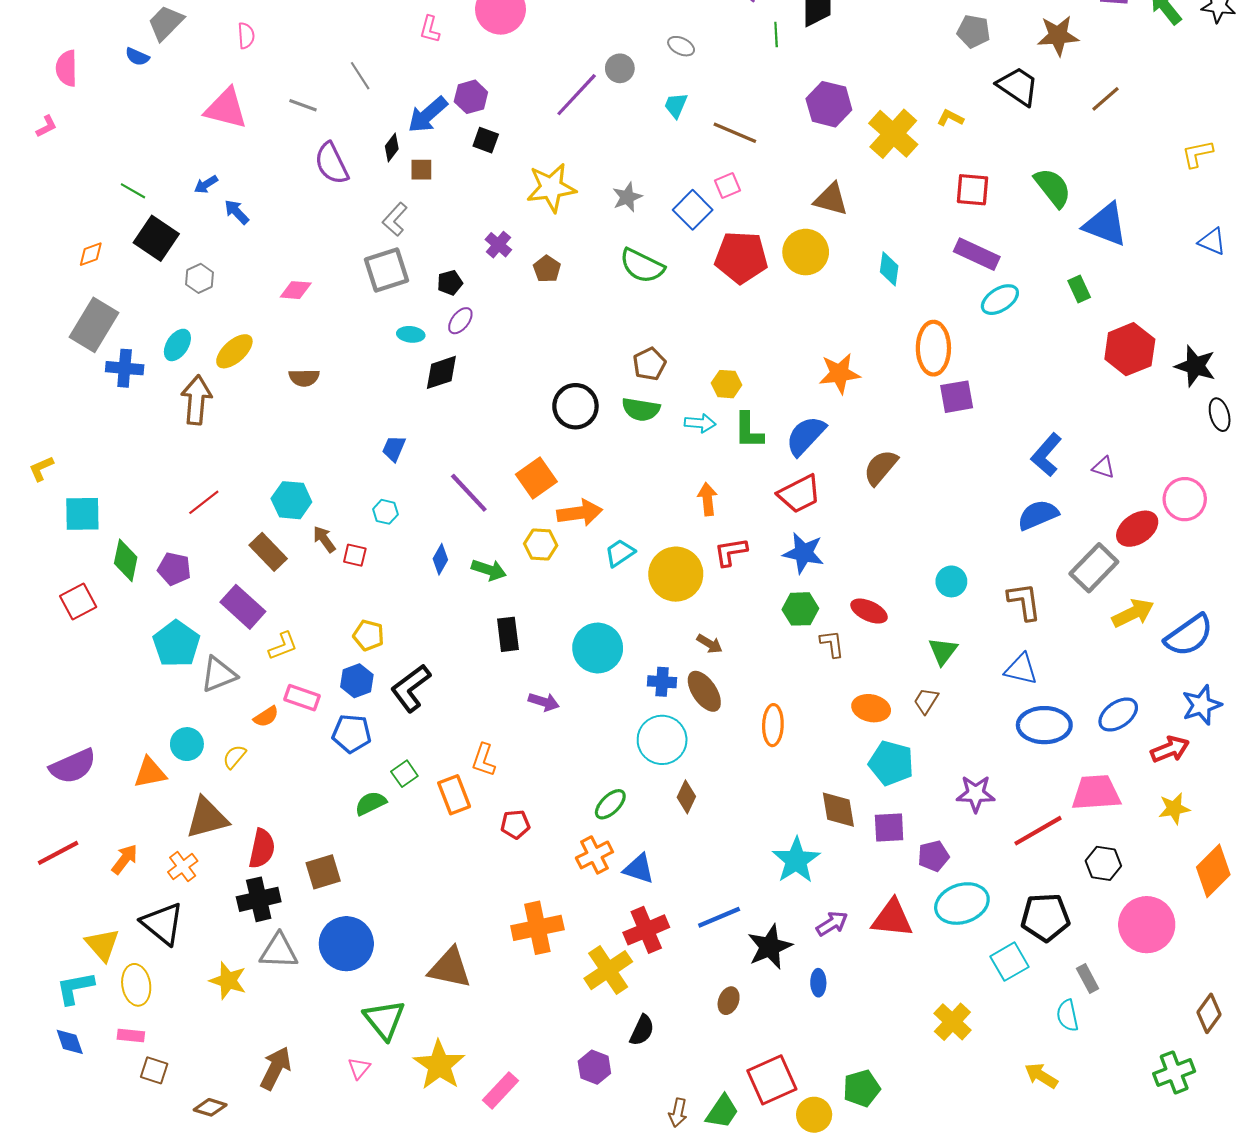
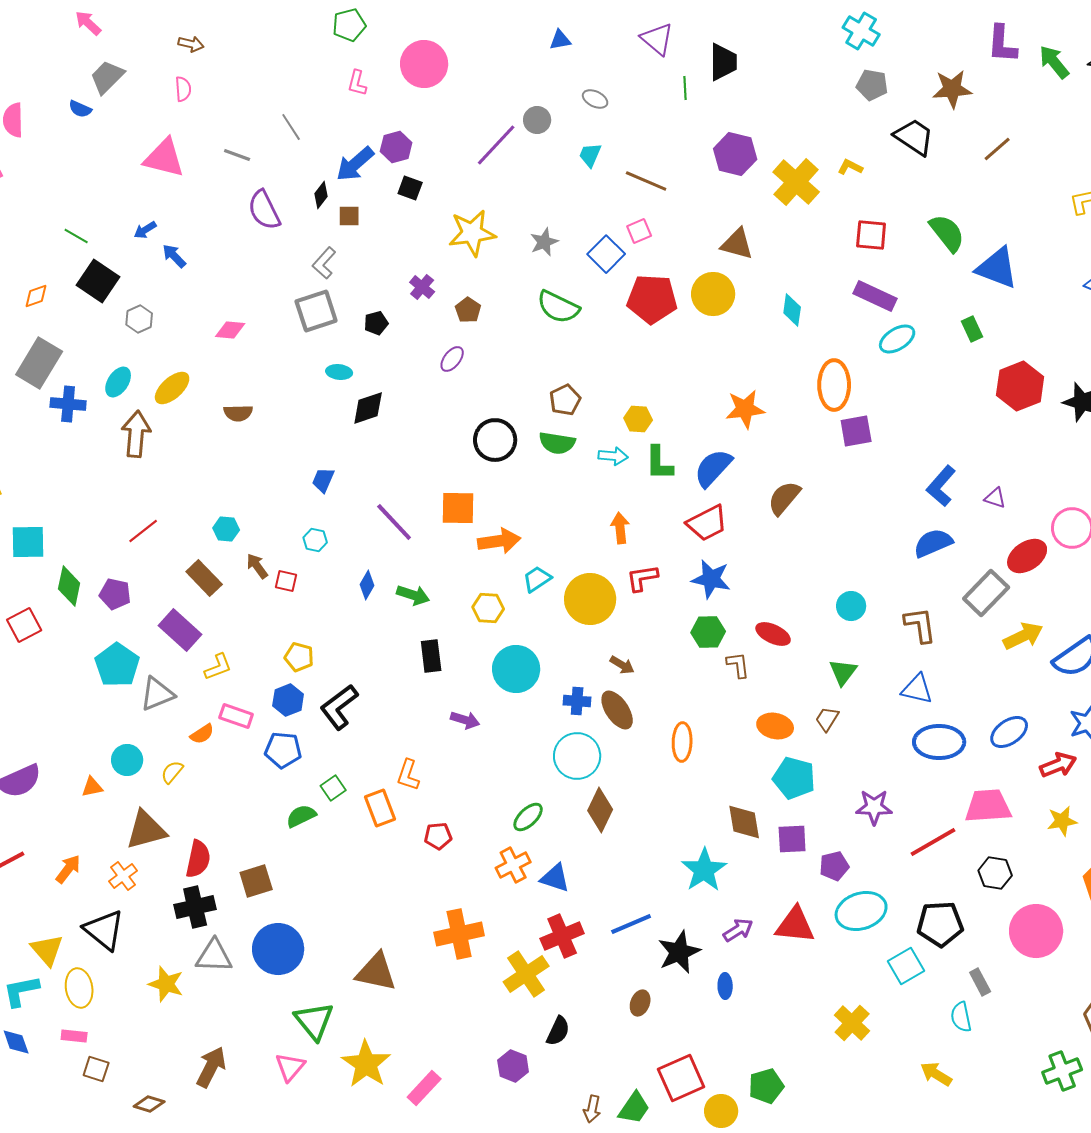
purple ellipse: (460, 321) -> (452, 359), moved
orange square: (536, 478) -> (458, 508), turned 36
cyan hexagon: (291, 500) -> (226, 529), size x0.7
yellow hexagon: (541, 545) -> (488, 608), moved
orange triangle: (150, 773) -> (92, 787), size x0.7
brown diamond: (686, 797) -> (600, 810), size x1.4
pink triangle: (359, 1068) -> (290, 1067), size x1.4

